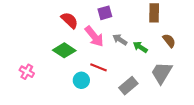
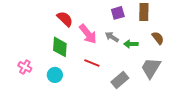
purple square: (105, 13) -> (118, 13), moved
green arrow: (140, 47) -> (131, 44), turned -32
green diamond: (64, 50) -> (60, 47), turned 60
cyan circle: (81, 80) -> (55, 75), moved

